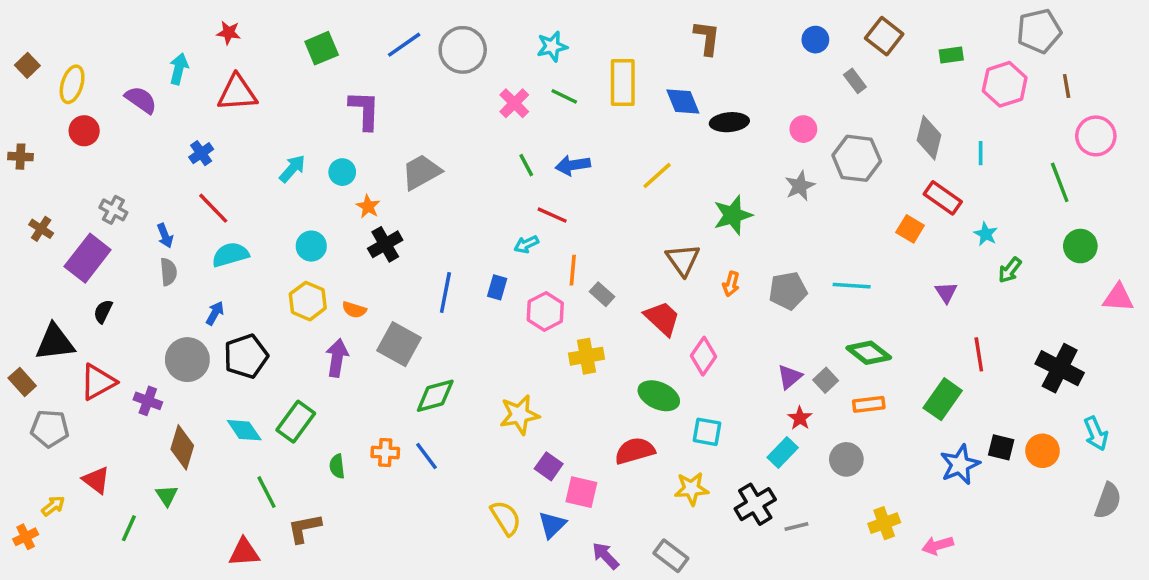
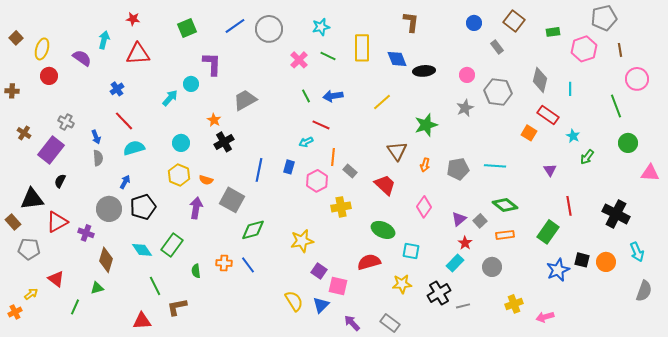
cyan circle: (342, 172) -> (191, 84), moved
pink diamond: (704, 356) -> (424, 207), moved
green triangle: (167, 496) -> (97, 288), turned 48

